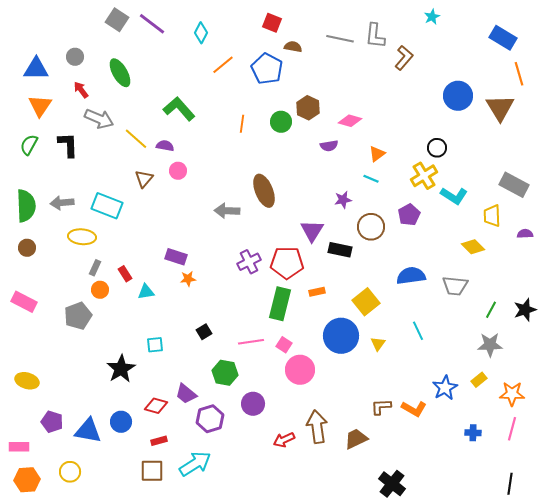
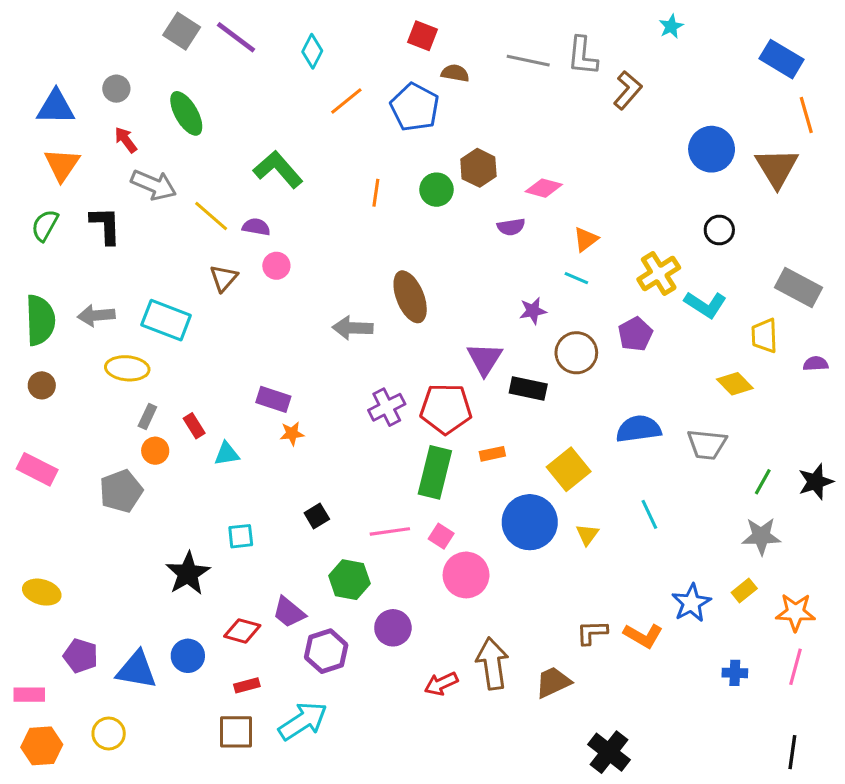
black circle: (437, 148) -> (719, 230), moved

